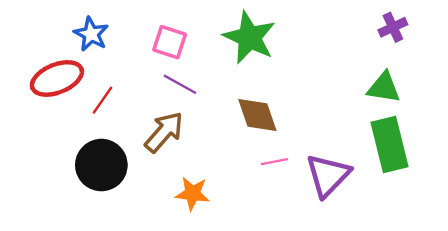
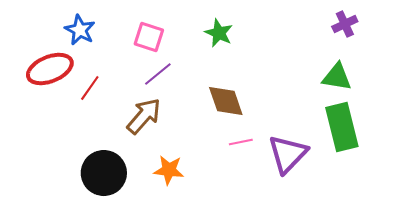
green star: (249, 37) -> (219, 33), size x0.6
purple line: (180, 84) -> (158, 74), turned -68
black circle: (101, 165) -> (104, 173), moved

